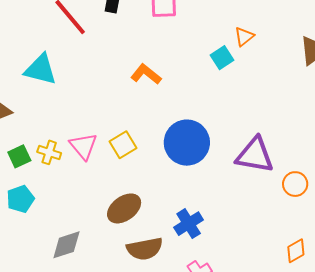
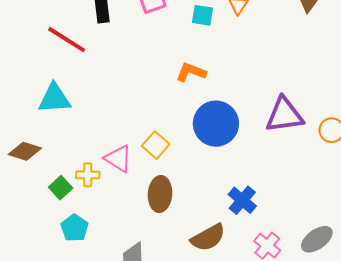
cyan square: (222, 58) -> (202, 15), moved, turned -30
orange L-shape: (146, 74) -> (191, 72), moved
brown ellipse: (124, 208) -> (160, 194), moved, turned -32

